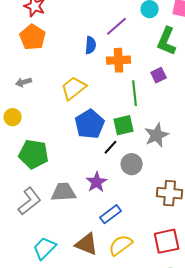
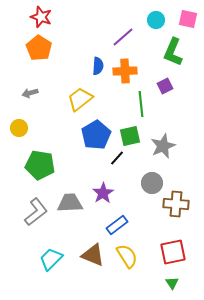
blue semicircle: (91, 45) -> (98, 66), moved
gray circle: (132, 164) -> (152, 183), moved
yellow semicircle: (121, 245) -> (127, 256), turned 95

